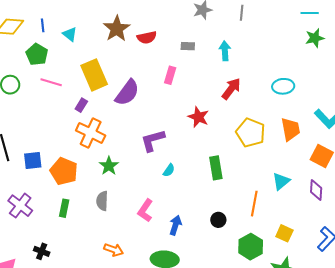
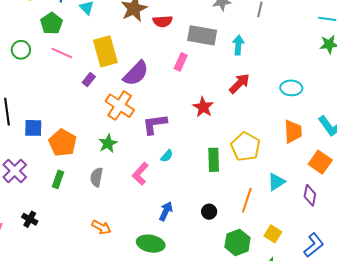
gray rectangle: (188, 46) -> (202, 35), size x2.0
orange cross: (91, 133) -> (120, 106), moved
yellow pentagon: (251, 133) -> (246, 147), moved
pink L-shape: (145, 210) -> (140, 174), moved

